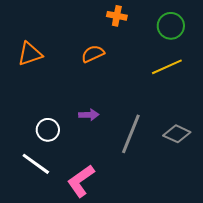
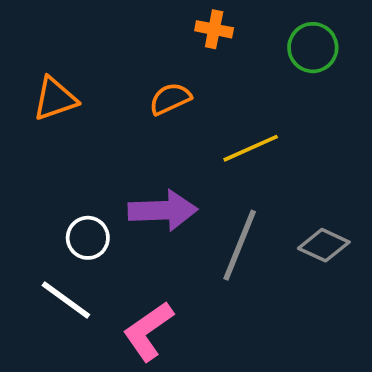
yellow line: (167, 67) -> (251, 148), moved
purple arrow: (89, 115) -> (163, 210), size x1.8

